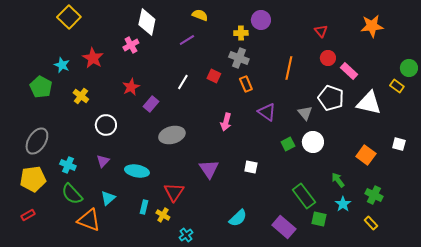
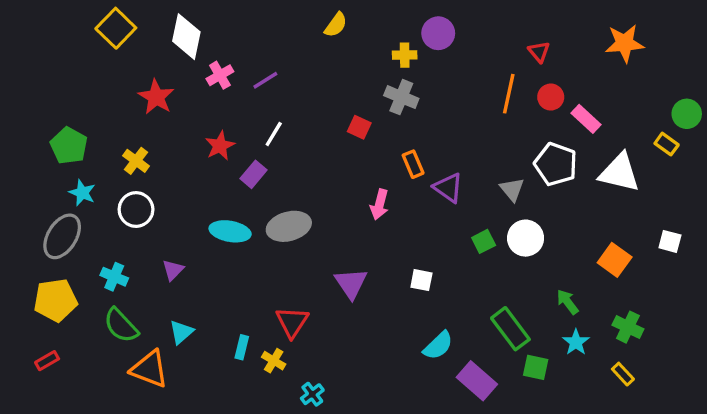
yellow semicircle: (200, 15) -> (336, 25), turned 105
white diamond: (147, 22) -> (186, 37), moved
purple line: (187, 40) -> (265, 80), moved
cyan star: (62, 65) -> (82, 193), moved
orange line: (289, 68) -> (509, 94), moved
white line: (183, 82) -> (274, 134), moved
orange rectangle: (246, 84) -> (413, 164), moved
white circle: (106, 125) -> (136, 210), moved
cyan ellipse: (137, 171) -> (230, 231), moved
cyan semicircle: (238, 218) -> (438, 346), moved

